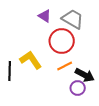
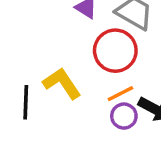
purple circle: (78, 88) -> (124, 116), moved

